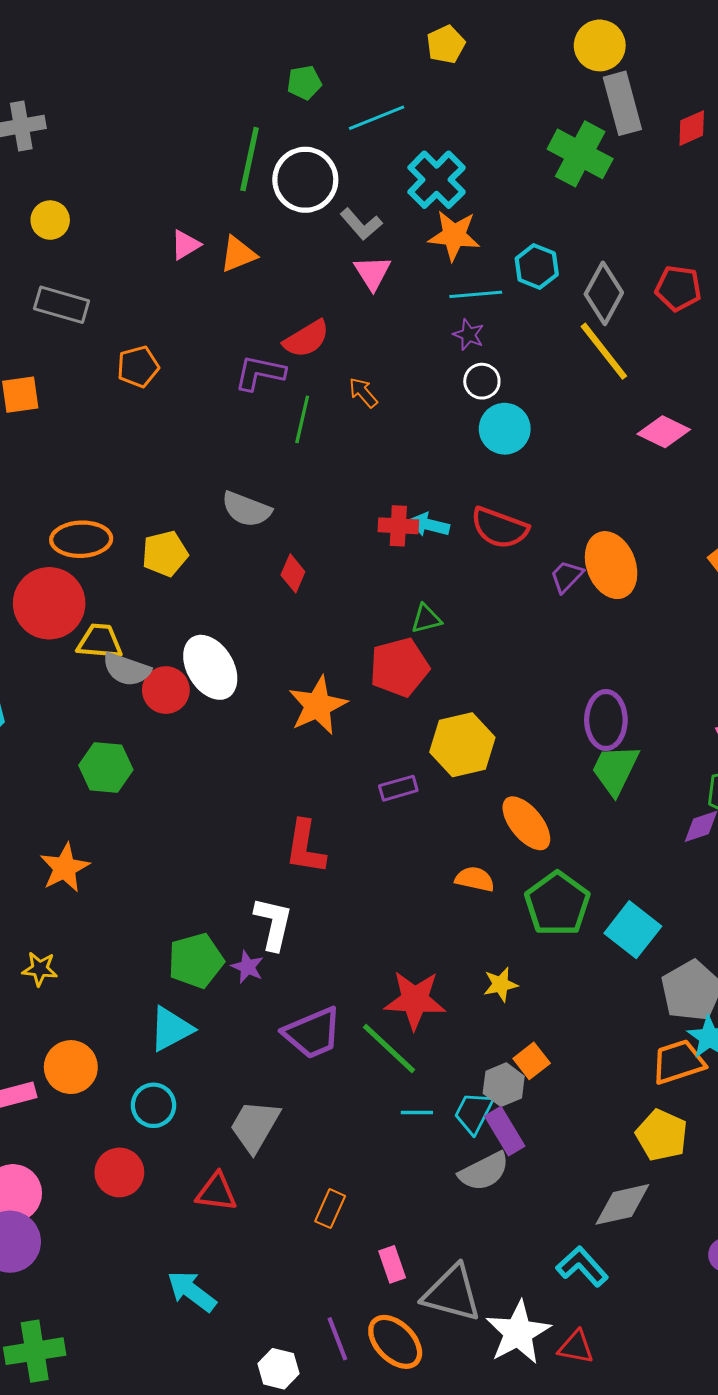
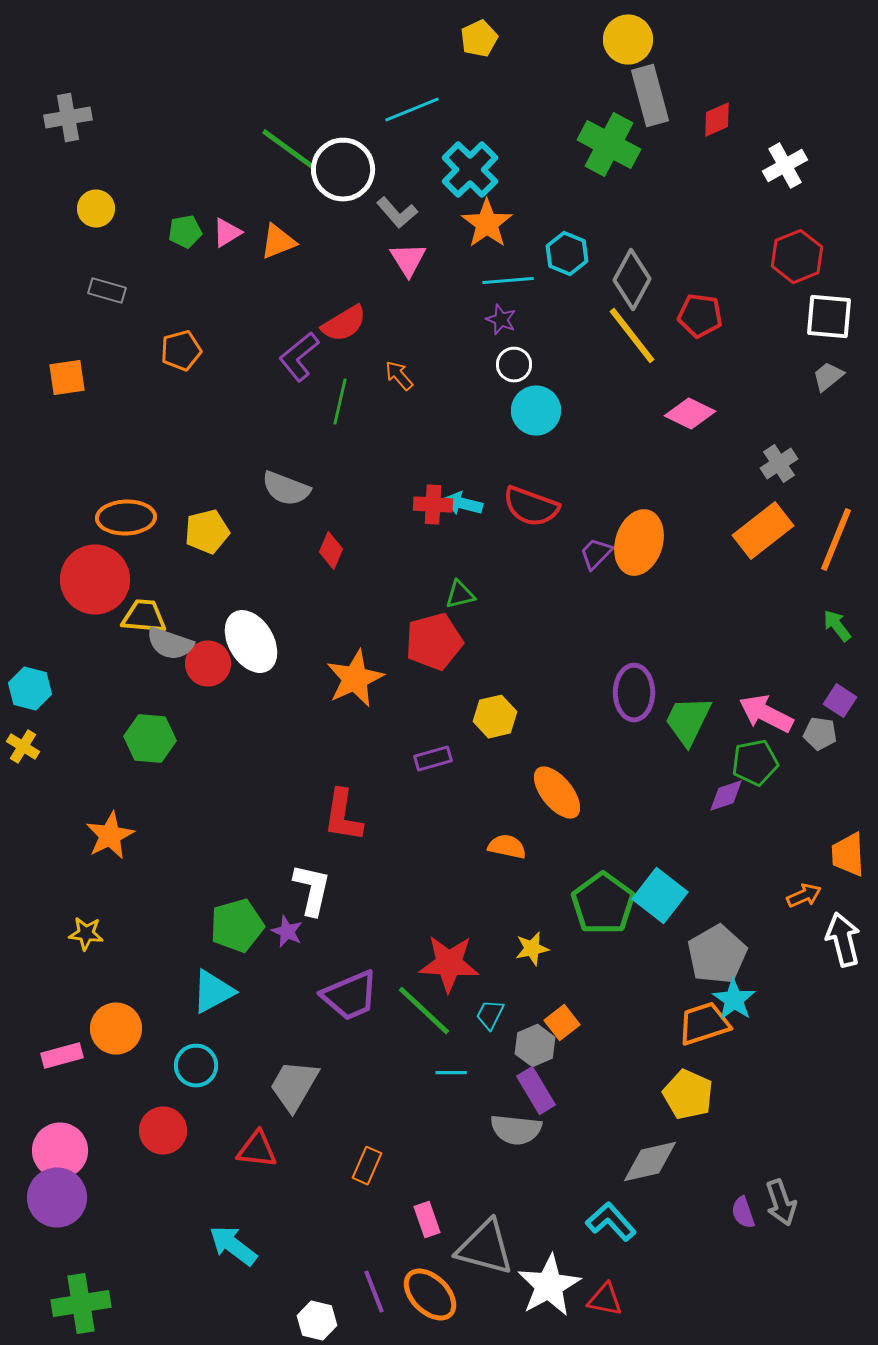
green pentagon: (304, 83) -> (185, 232), moved
green line: (250, 159) -> (289, 150), turned -66
orange star: (454, 236) -> (487, 224), turned 30
red pentagon: (678, 288) -> (700, 316), moved
gray rectangle: (62, 305) -> (107, 291), size x0.7
purple L-shape: (260, 373) -> (299, 357), turned -51
orange ellipse: (611, 565) -> (639, 543), turned 38
yellow hexagon: (462, 745) -> (495, 717), size x0.7
green trapezoid: (615, 770) -> (688, 721), moved
green pentagon: (557, 904) -> (603, 904), moved
cyan trapezoid: (474, 1113) -> (490, 1015), moved, size x0.7
gray semicircle: (484, 1171) -> (516, 1130), turned 33

